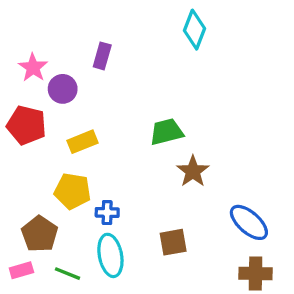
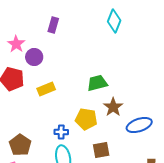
purple rectangle: (102, 56) -> (53, 25), moved
yellow pentagon: (73, 191) -> (86, 119), moved
blue ellipse: (249, 222) -> (139, 125), moved, turned -60

